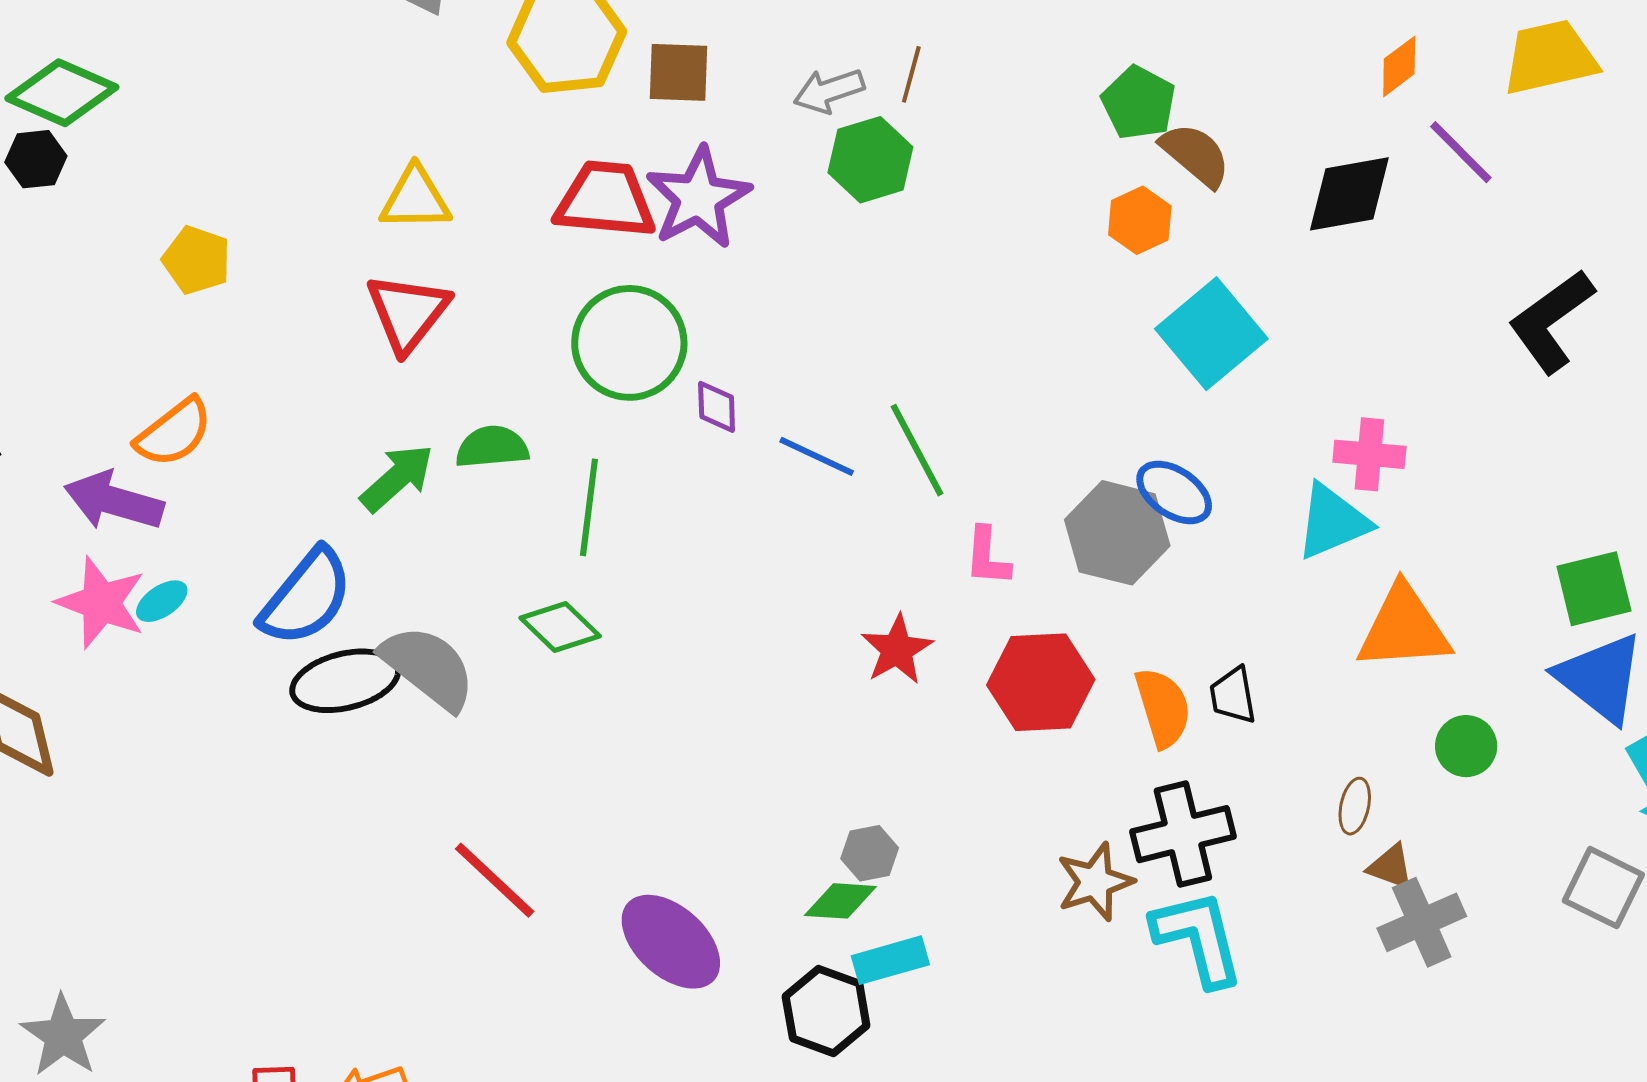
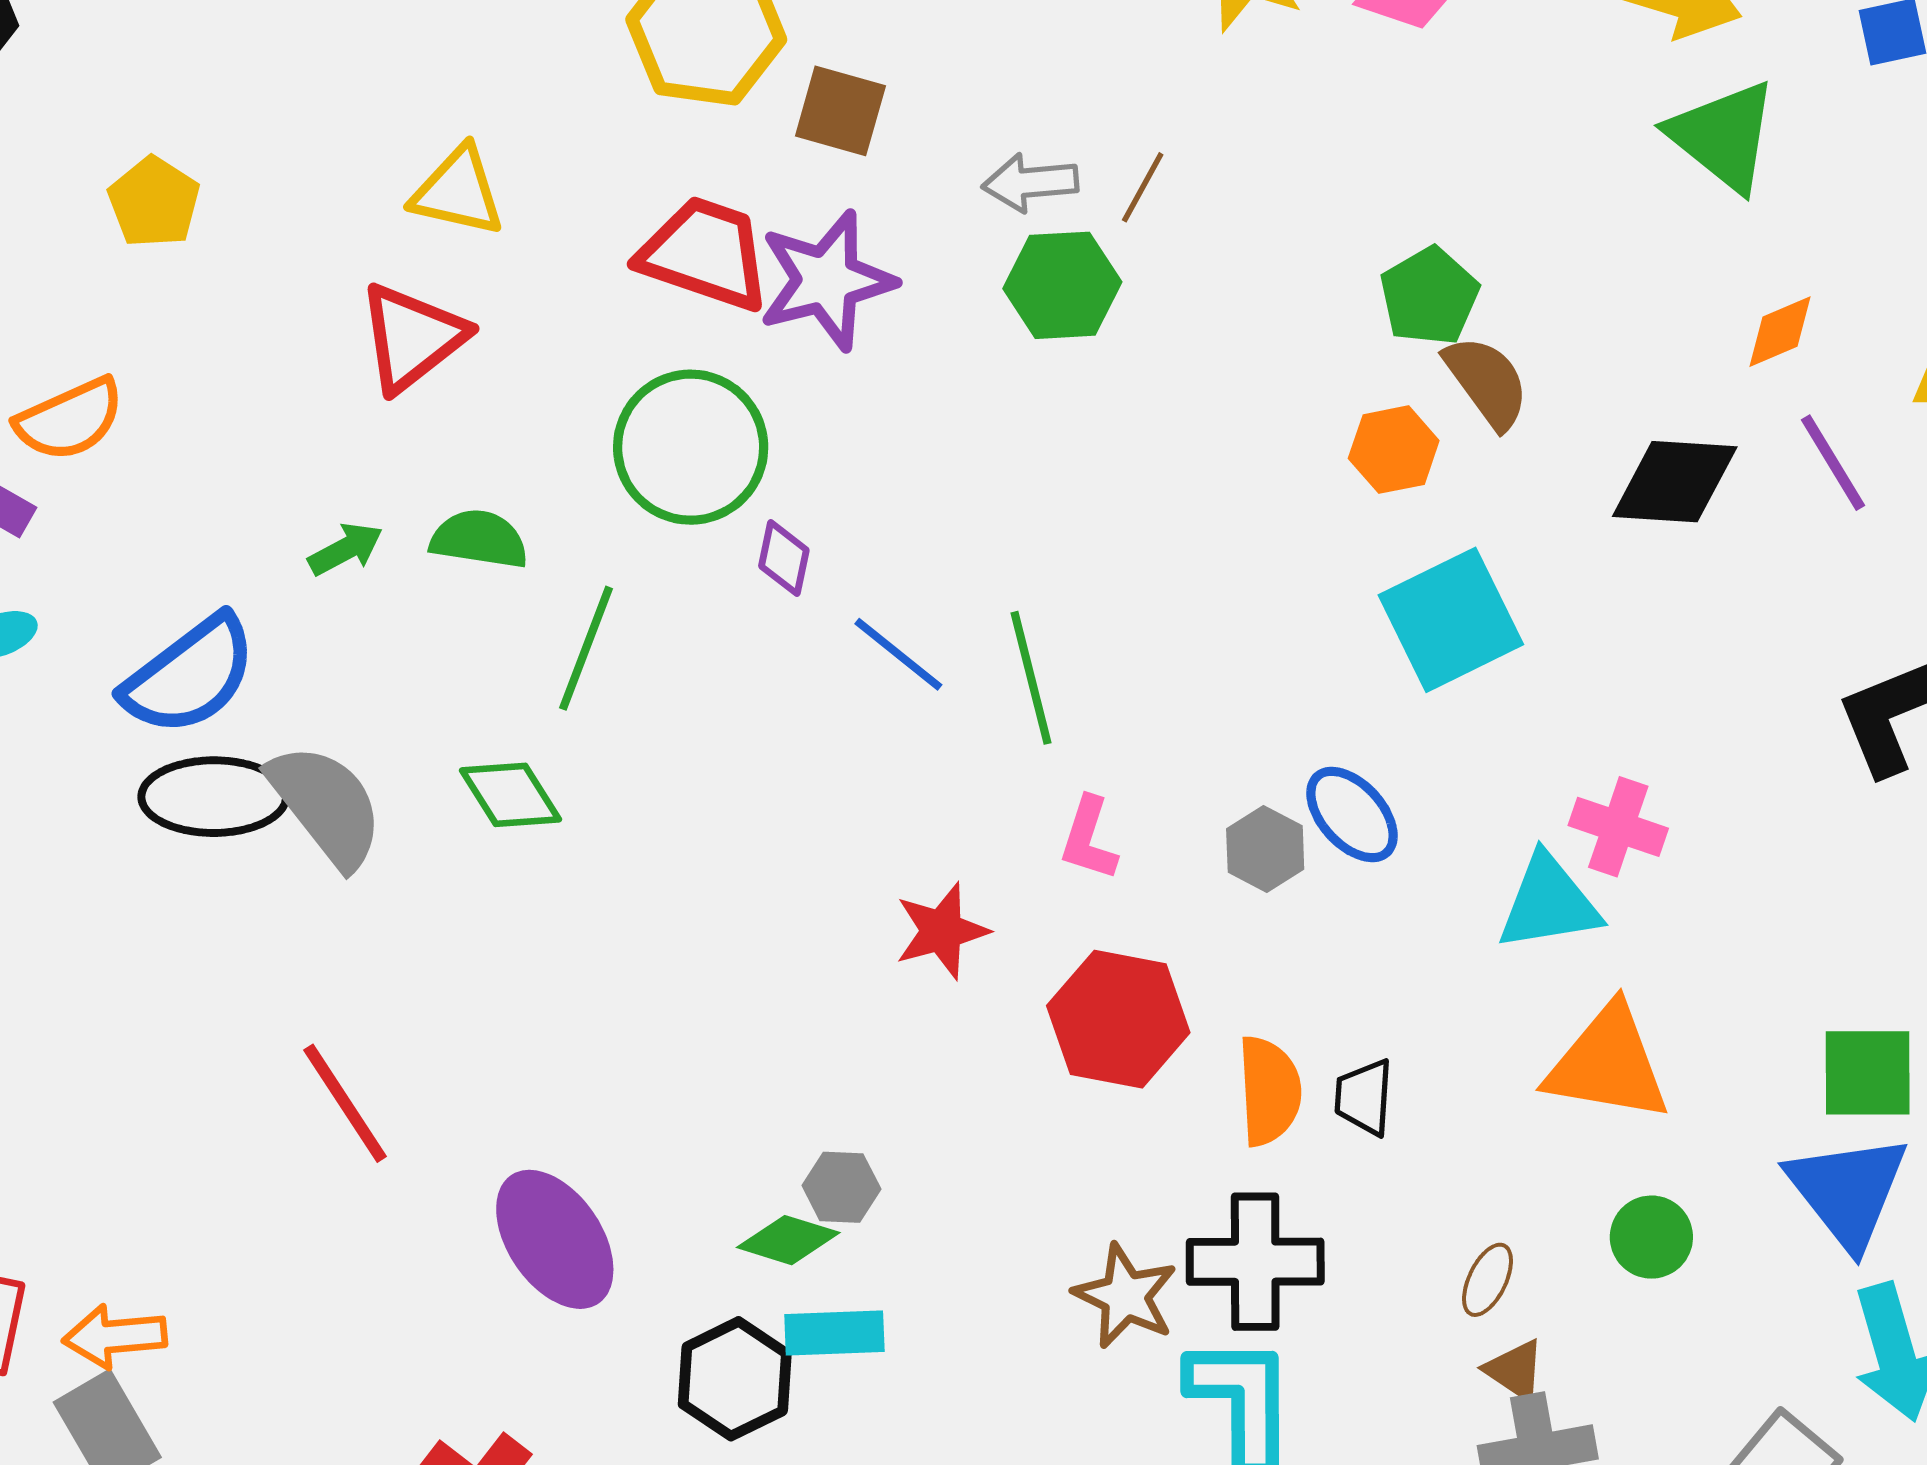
green arrow: (397, 478) -> (346, 549), size x0.7
gray hexagon: (1117, 533) -> (1265, 849), size x0.6
brown star: (1095, 882) -> (1125, 1296), turned 30

